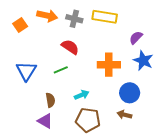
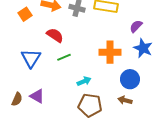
red semicircle: (70, 47) -> (55, 35), moved
brown semicircle: (50, 100) -> (17, 99), moved, turned 32
purple triangle: (45, 121) -> (37, 96), moved

